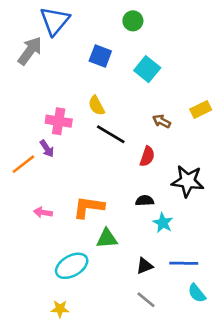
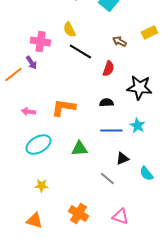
cyan star: (163, 223) -> (137, 126), moved
green triangle: (107, 238) -> (79, 149), moved
blue line: (184, 263) -> (111, 131), moved
cyan ellipse: (72, 266) -> (38, 145), moved
black triangle: (145, 266) -> (122, 159), moved

